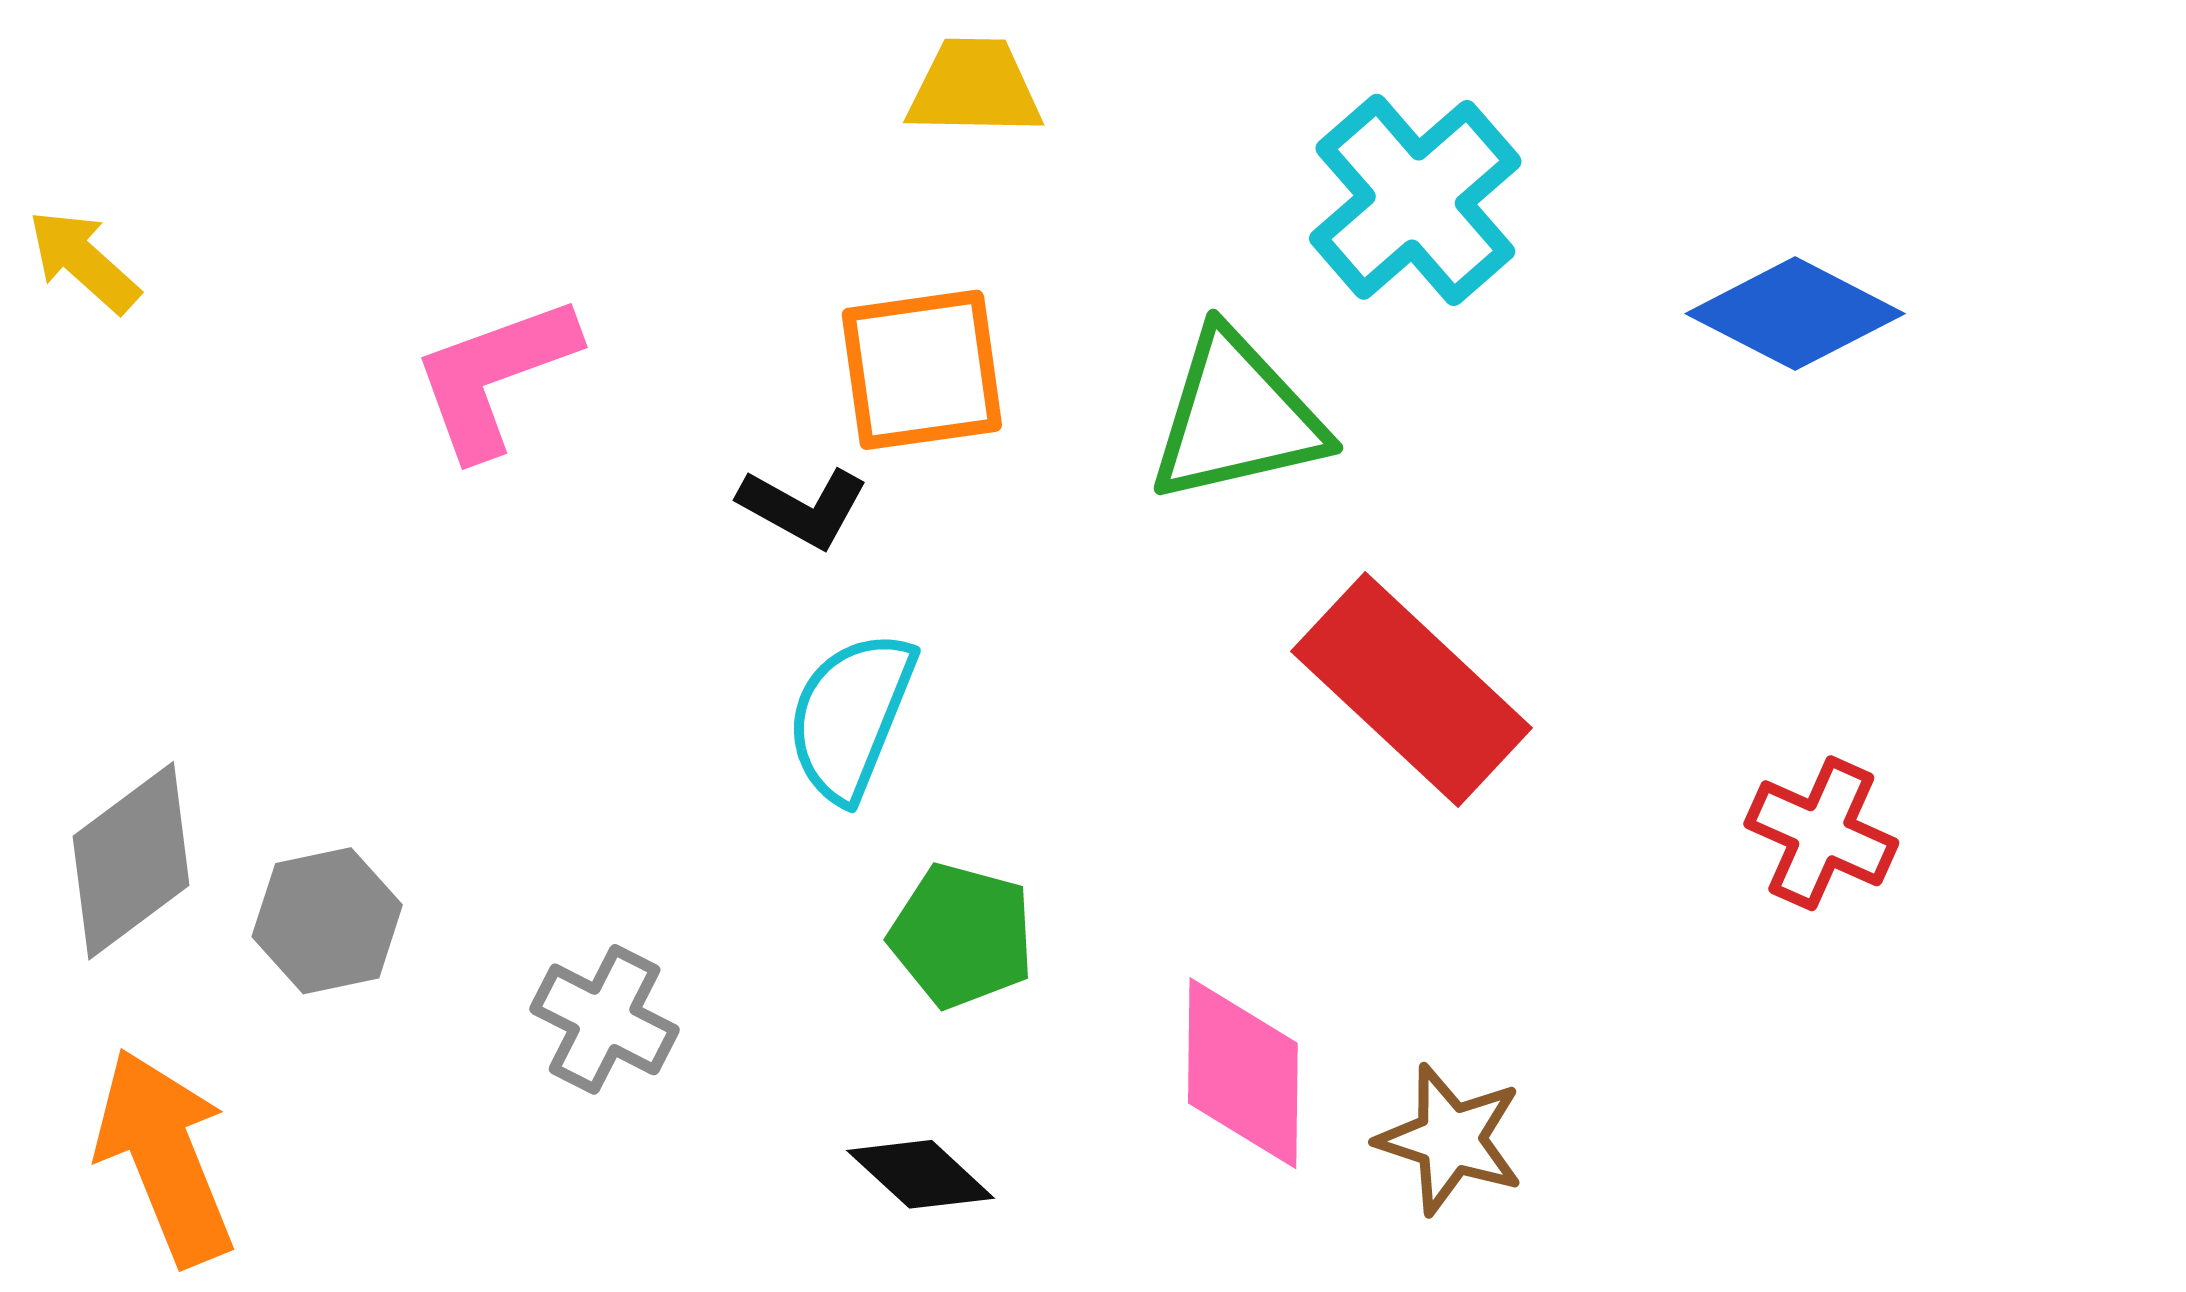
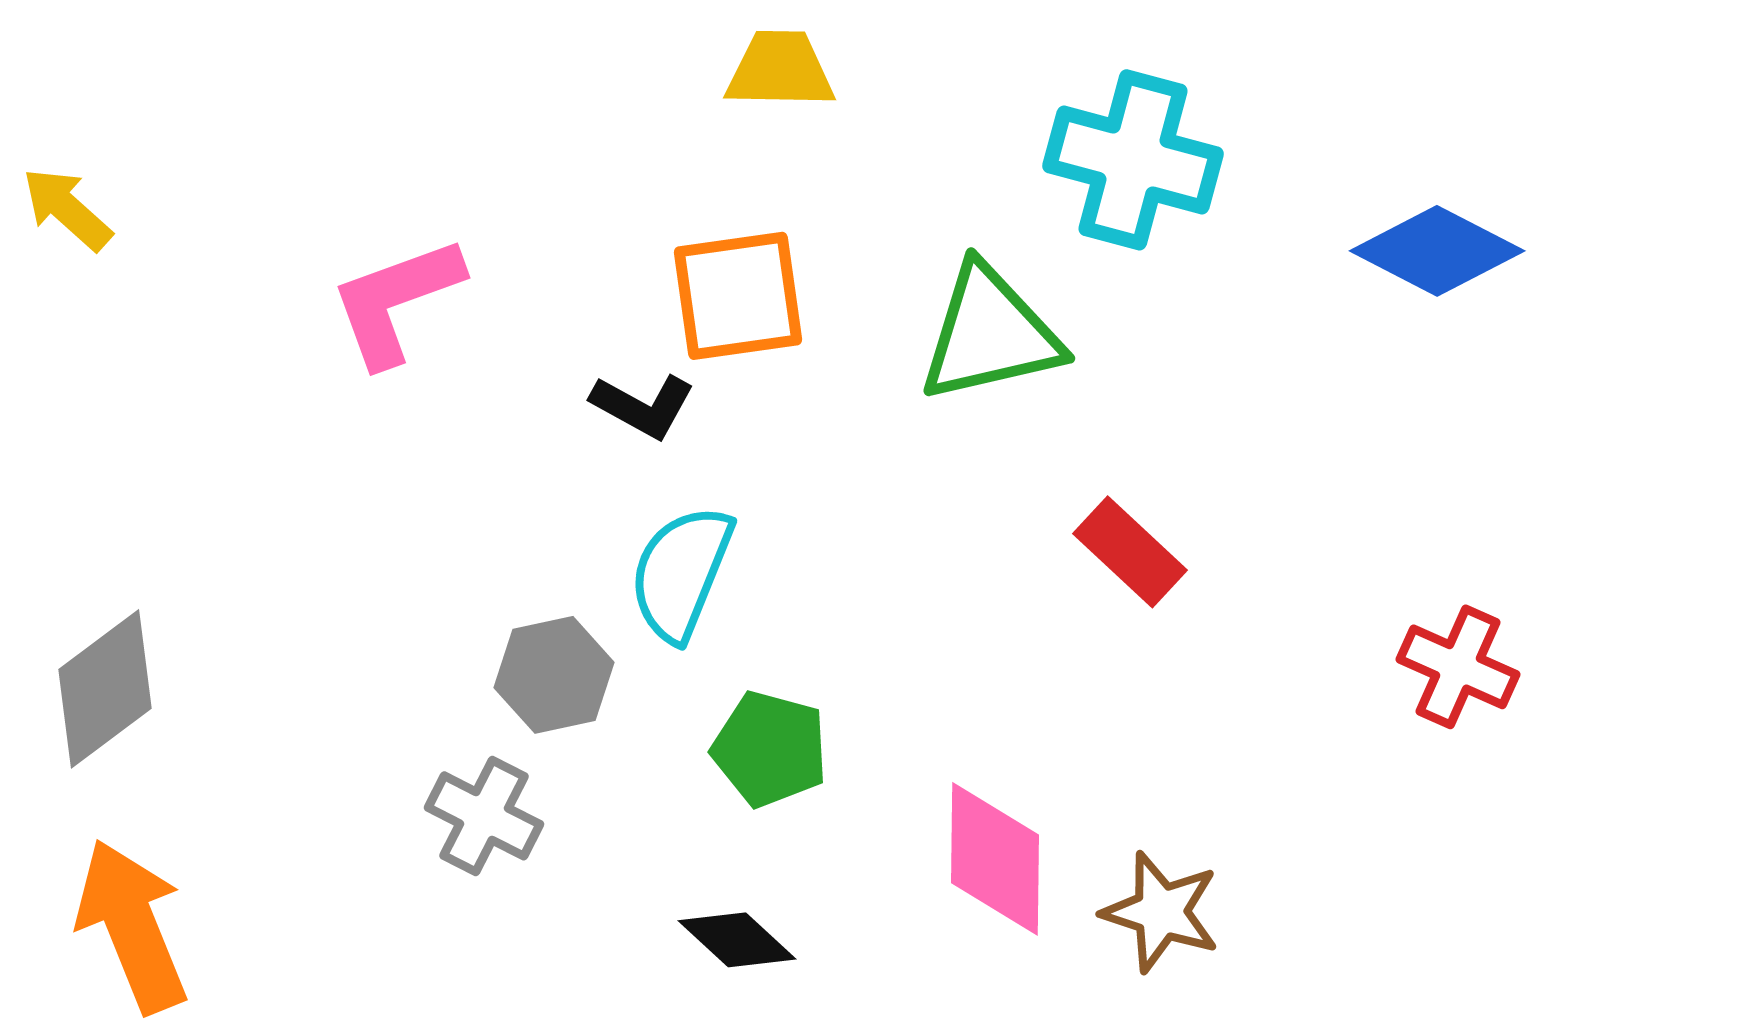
cyan cross: (1415, 200) -> (1133, 160), turned -34
red rectangle: (1412, 690) -> (1130, 552), size x0.6
gray hexagon: (327, 921) -> (554, 675), moved

